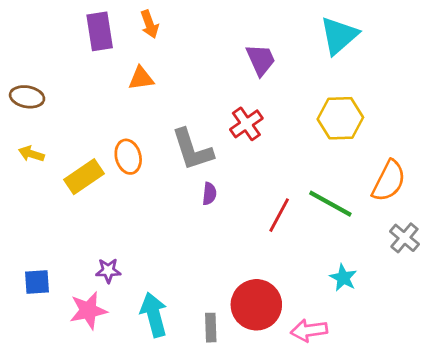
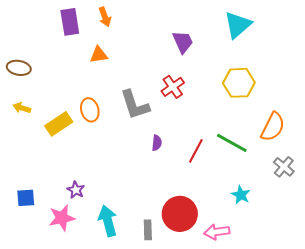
purple semicircle: (209, 194) -> (157, 143), moved
purple star: (108, 271) -> (76, 190), turned 30

